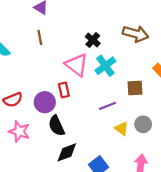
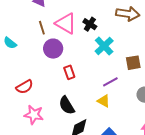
pink triangle: (77, 65) -> (66, 23), moved
purple circle: (45, 102) -> (53, 49), moved
yellow triangle: (122, 129) -> (104, 101), moved

